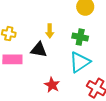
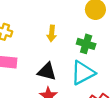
black triangle: (39, 50) -> (47, 72), moved

